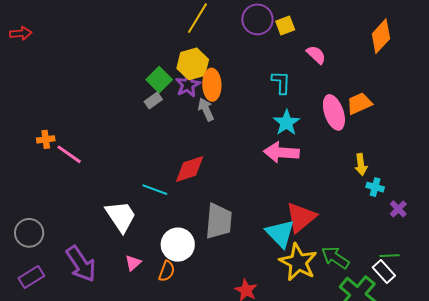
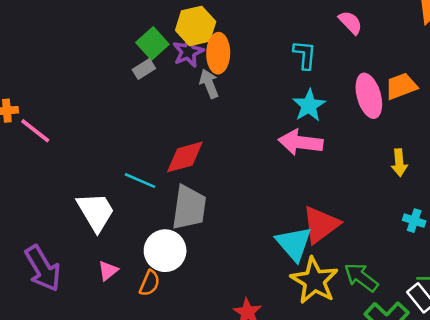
cyan cross: (375, 187) -> (414, 221), moved
gray trapezoid: (219, 221) -> (189, 208), moved

